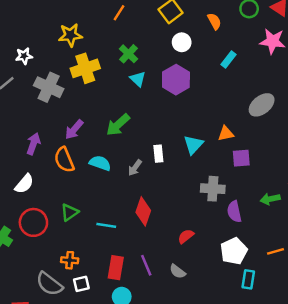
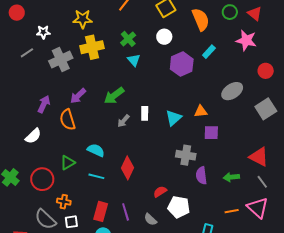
orange semicircle: (214, 21) -> (201, 19), size x1.6
white circle: (182, 42) -> (164, 37), moved
purple hexagon: (176, 80) -> (182, 64), moved
gray cross: (49, 87) -> (61, 60), turned 35
white rectangle: (158, 154) -> (145, 113), moved
cyan semicircle: (100, 163) -> (96, 150), moved
gray arrow: (135, 168) -> (123, 121), moved
green arrow: (270, 199) -> (231, 177), moved
red circle: (33, 222) -> (42, 179), moved
white pentagon: (234, 251) -> (179, 207), moved, turned 30

